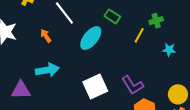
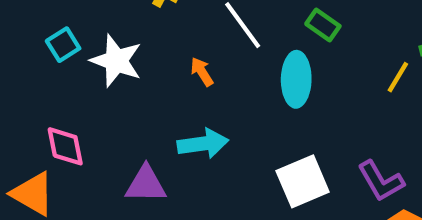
green rectangle: (112, 16) -> (323, 25), moved
cyan ellipse: (91, 38) -> (296, 79), turned -40

